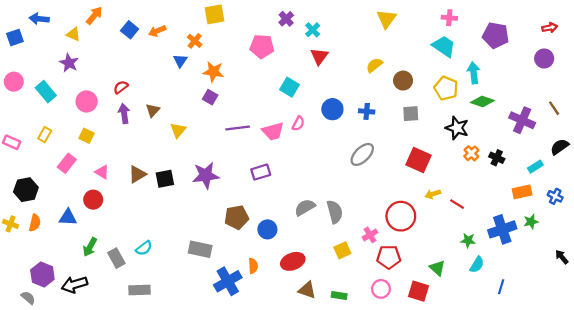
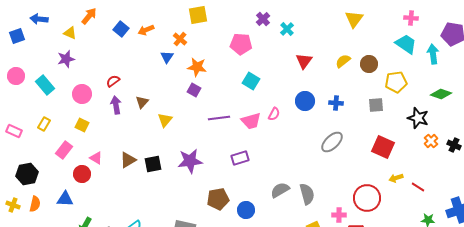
red triangle: (319, 56) -> (304, 61), moved
purple star: (69, 63) -> (66, 59), turned 30
cyan arrow: (474, 73) -> (433, 54), moved
brown circle: (403, 81) -> (369, 64), moved
cyan square: (289, 87) -> (251, 81), moved
yellow pentagon: (446, 88) -> (396, 82), moved, turned -30
red circle: (93, 200) -> (82, 174), moved
pink cross: (370, 235) -> (339, 215), turned 32

